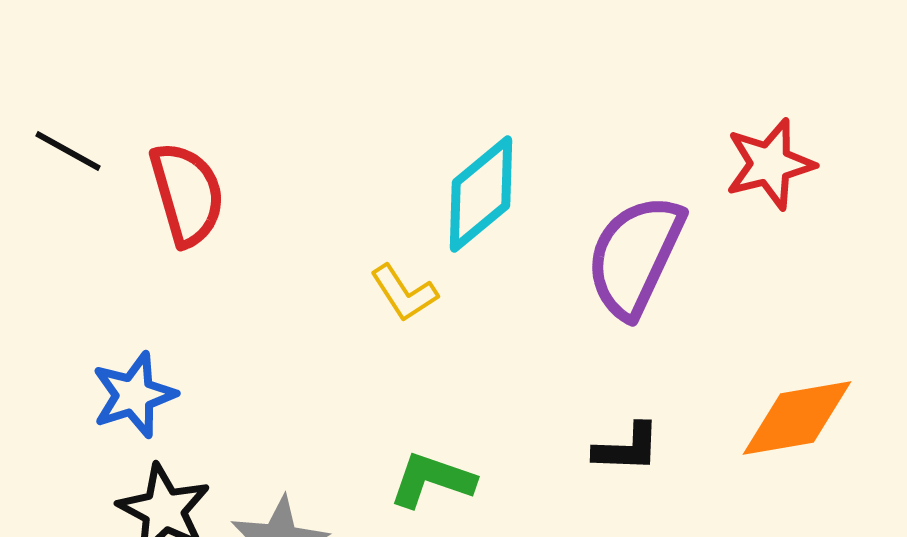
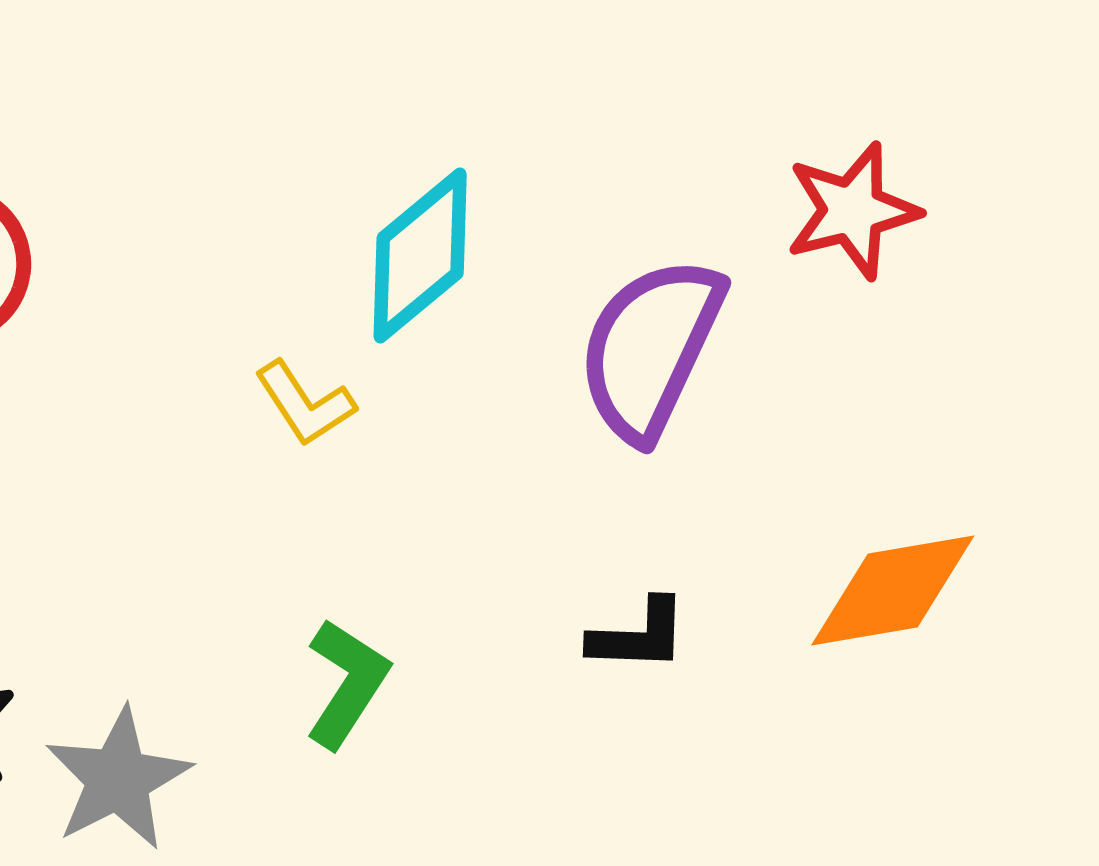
green L-shape: (432, 480) -> (347, 683), turned 104

